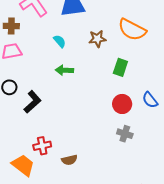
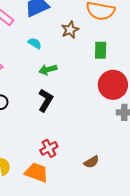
black L-shape: (32, 102) -> (46, 100), moved
red circle: (122, 104) -> (113, 85), size x1.5
brown semicircle: (69, 160) -> (92, 162), moved

